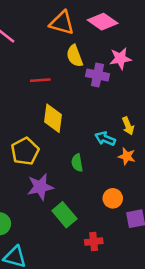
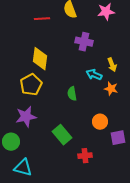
purple cross: (97, 75) -> (84, 42), moved
red line: (40, 80) -> (42, 19), moved
yellow diamond: (53, 118) -> (40, 59), moved
purple star: (40, 187) -> (26, 117), moved

